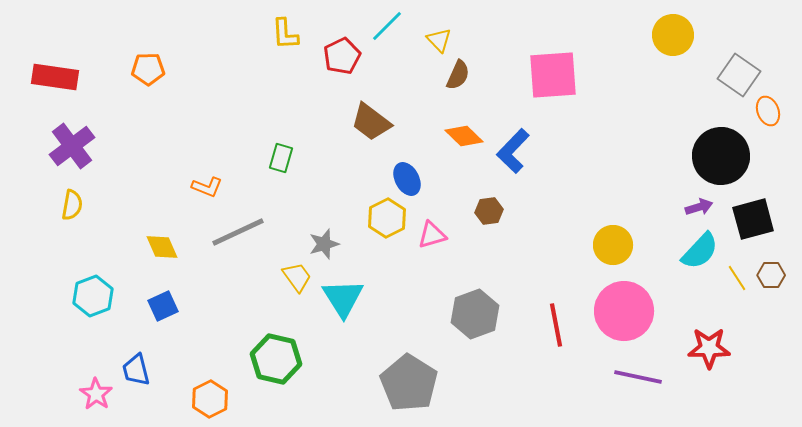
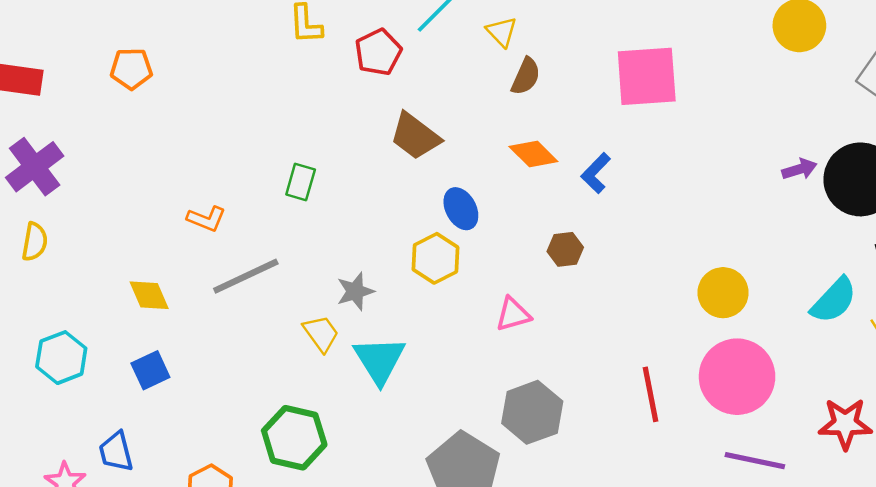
blue L-shape: (513, 151) -> (596, 173), size x0.7
purple arrow: (699, 207) -> (799, 169), moved
pink triangle: (432, 235) -> (513, 314), moved
gray hexagon: (475, 314) -> (532, 412), moved

